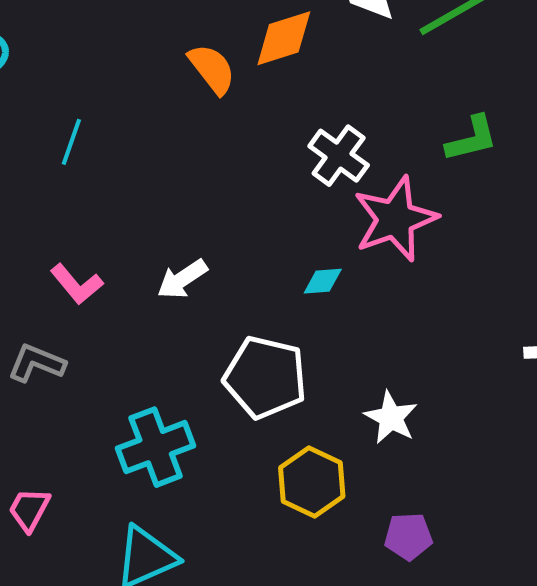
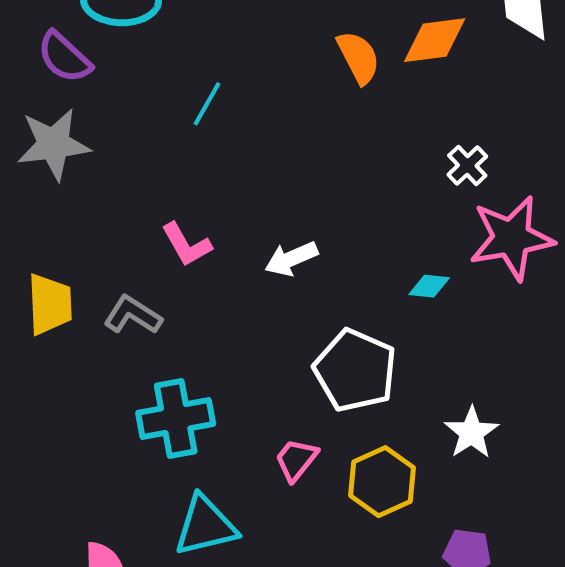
white cross: (339, 156) -> (467, 165), size x0.7
cyan cross: (156, 447) -> (176, 418), moved
pink trapezoid: (29, 509) -> (296, 460), moved

